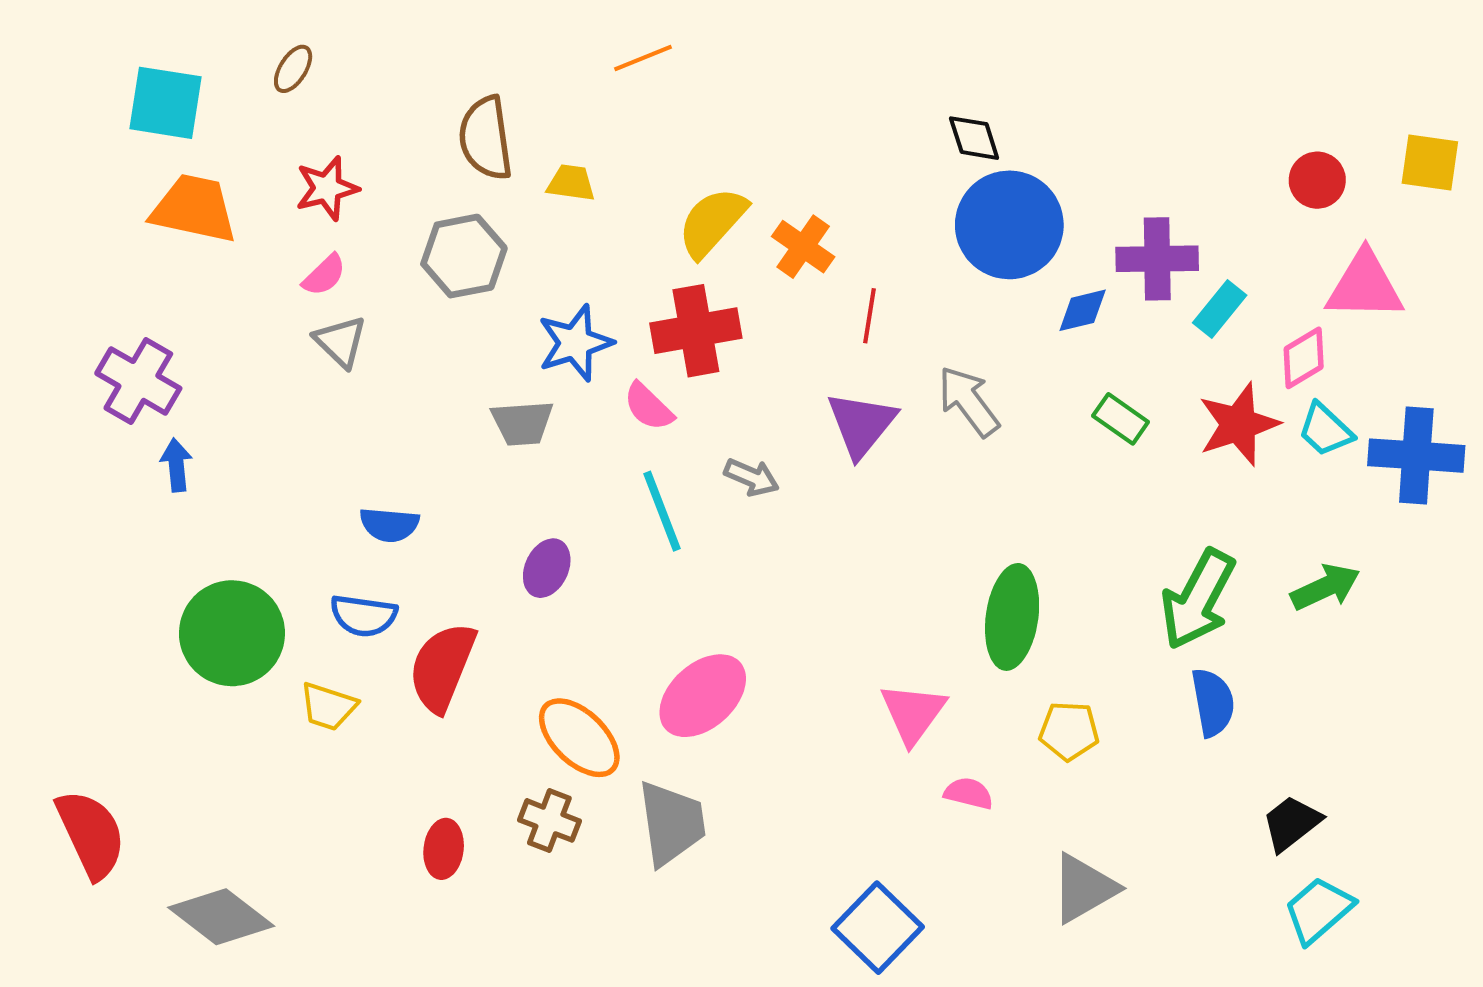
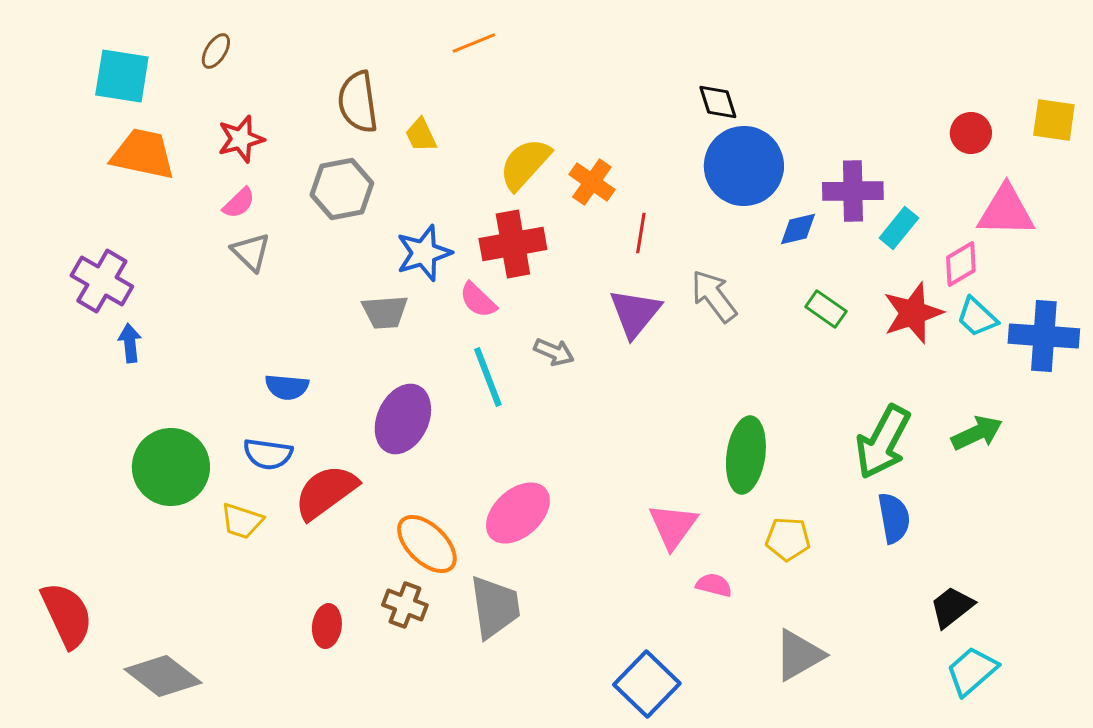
yellow trapezoid: (571, 183) -> (421, 135), turned -123
purple ellipse: (547, 568) -> (403, 419), size x1.6
red semicircle: (442, 667) -> (326, 492), turned 32

